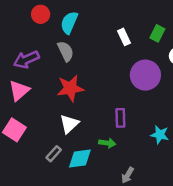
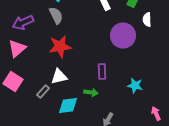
white triangle: (69, 124) -> (59, 76), turned 30
gray rectangle: (54, 154) -> (43, 92), moved

